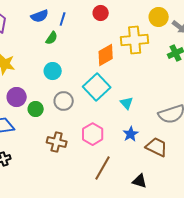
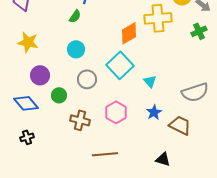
green circle: (36, 109) -> (59, 95), moved
brown line: (103, 168) -> (105, 154), moved, turned 55

